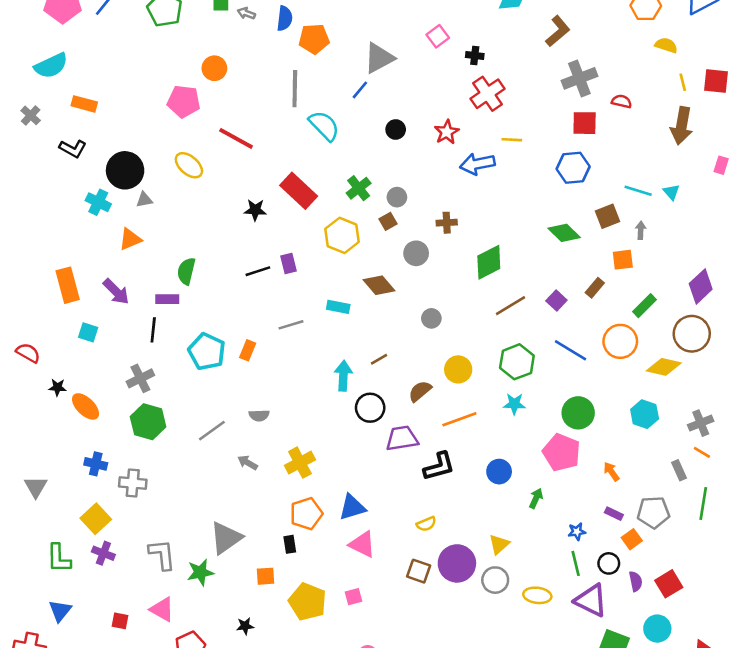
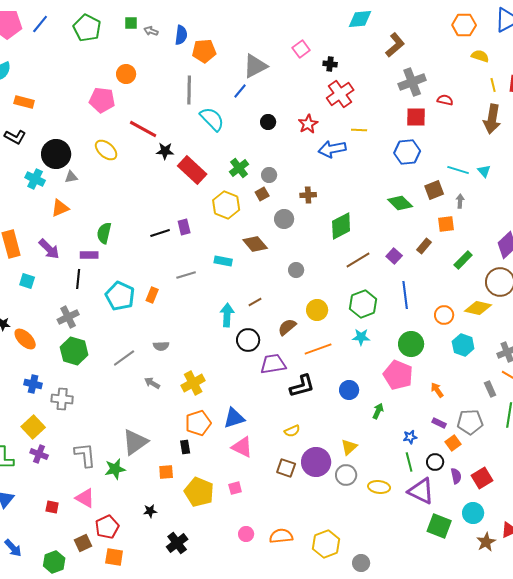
black star: (255, 210) -> (165, 151), moved
orange circle: (620, 341) -> (444, 315), moved, size x0.7
blue line: (571, 350) -> (405, 295), turned 52

